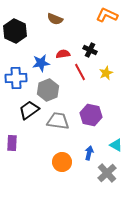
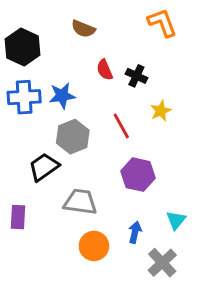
orange L-shape: (107, 15) -> (162, 23), turned 45
red semicircle: (63, 54) -> (105, 70), moved, turned -104
red line: (80, 72) -> (121, 126), moved
blue cross: (16, 78) -> (24, 97), moved
gray trapezoid: (58, 121) -> (80, 202), moved
cyan triangle: (116, 145) -> (176, 220), turned 40

